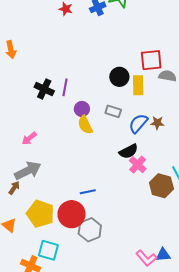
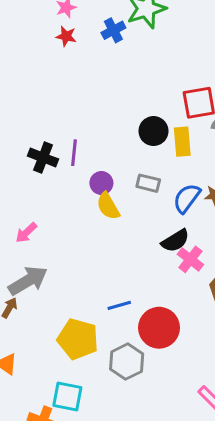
yellow pentagon: (40, 214) -> (78, 339), moved
red circle: (72, 214) -> (159, 328), moved

